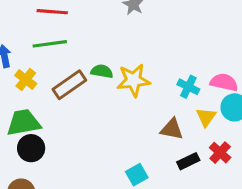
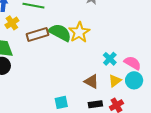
green semicircle: (102, 71) -> (60, 33), size x1.6
yellow star: (133, 80) -> (79, 32), moved, turned 30

